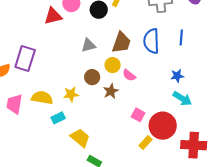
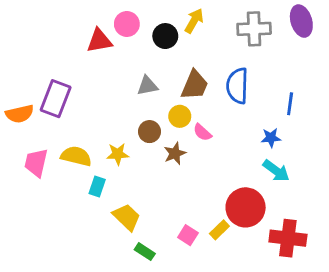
blue line: (181, 38) -> (290, 104), moved
pink square: (138, 115) -> (188, 235), moved
cyan rectangle: (58, 118) -> (97, 187), turned -48

